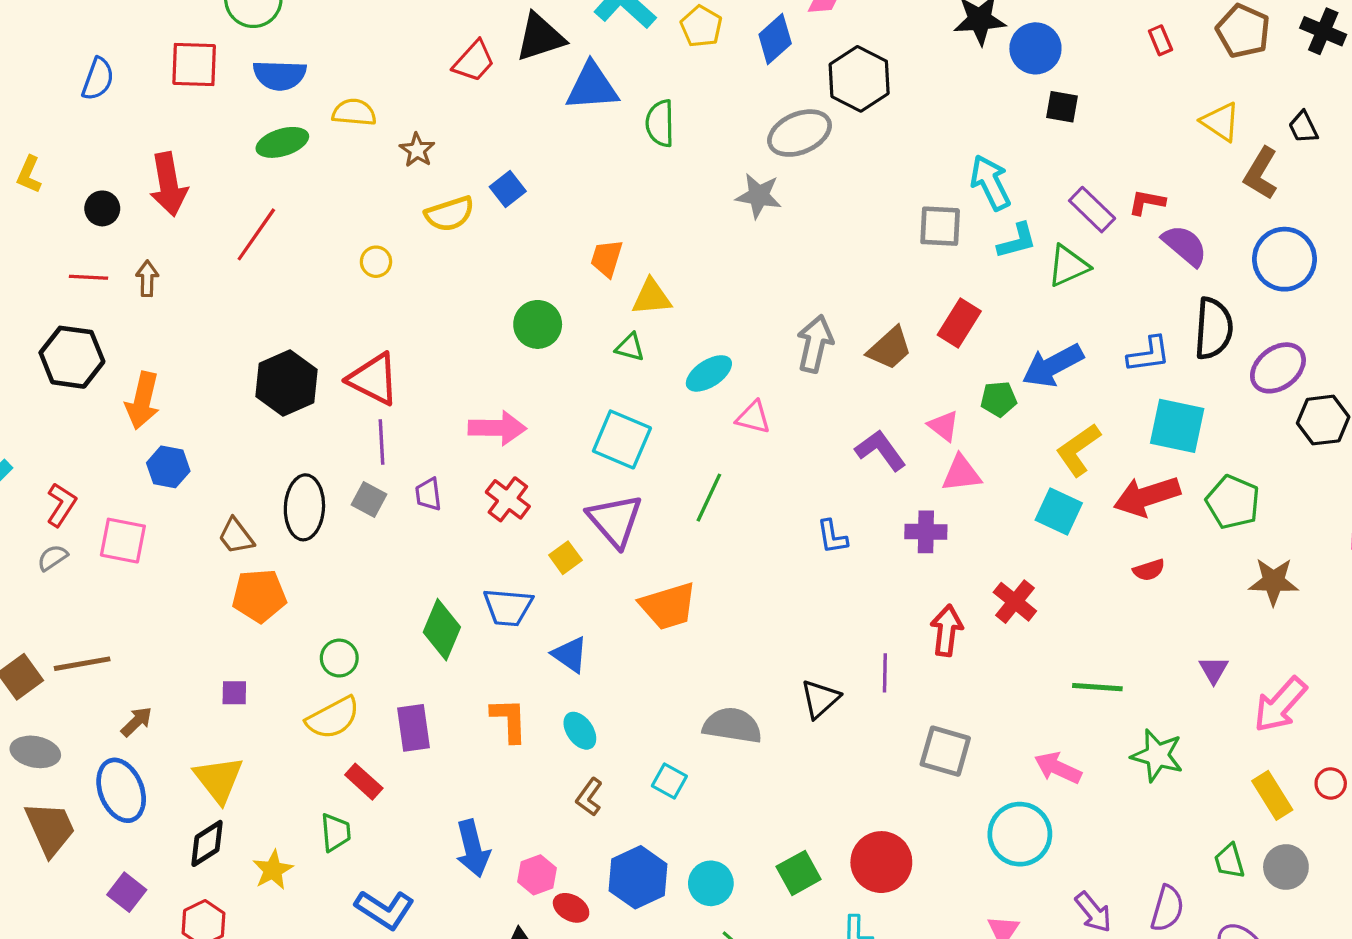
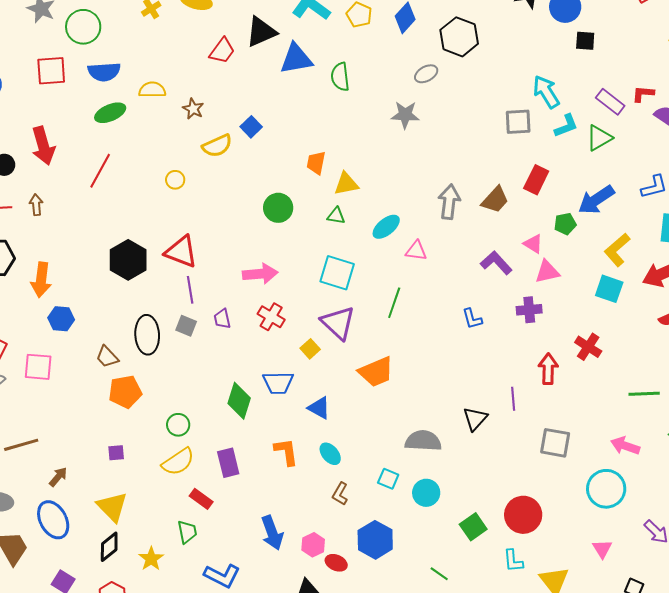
gray ellipse: (800, 133) -> (426, 74), size x0.6
cyan circle: (711, 883) -> (426, 493), moved

